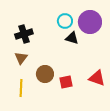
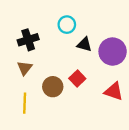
cyan circle: (65, 21) -> (67, 25), moved
purple circle: (90, 22) -> (113, 52), moved
red square: (66, 82) -> (77, 78), moved, turned -32

